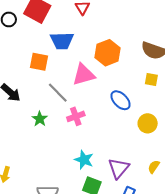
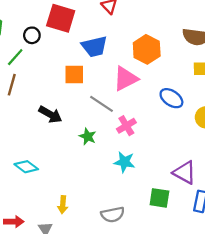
cyan star: (84, 160) -> (124, 162), moved
purple triangle: (119, 168) -> (185, 173), turned -30

